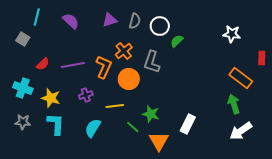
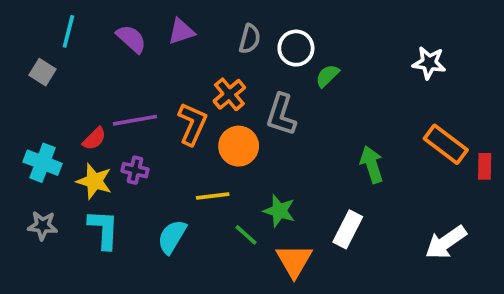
purple triangle: (110, 20) -> (181, 31), moved
red rectangle: (262, 58) -> (485, 166), moved
red semicircle: (43, 64) -> (94, 139), moved
purple cross: (86, 95) -> (135, 170), moved, turned 32
green arrow: (234, 104) -> (372, 165), moved

